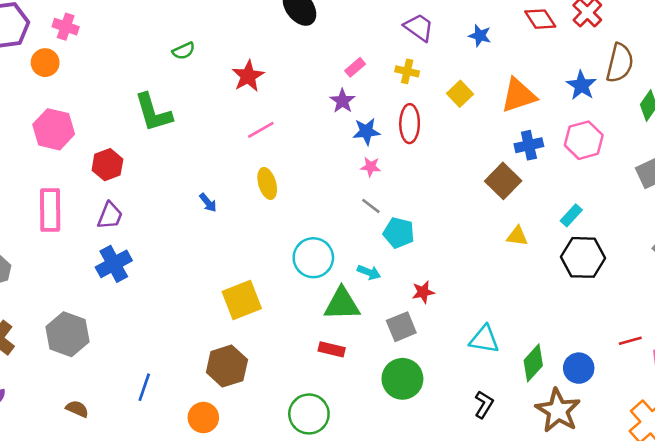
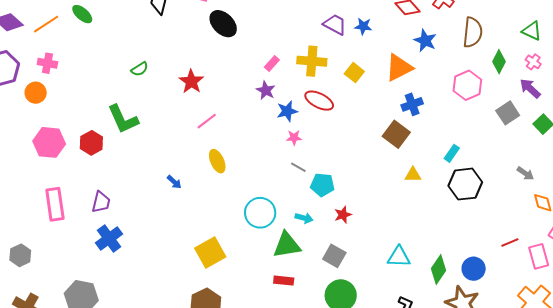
purple trapezoid: (419, 27) -> (335, 24), moved
yellow cross: (407, 71) -> (312, 61), size x1.6
blue star: (581, 85) -> (425, 41), moved
red ellipse: (410, 124) -> (319, 101), turned -56
pink hexagon: (584, 140) -> (467, 85), moved
red hexagon: (107, 165) -> (91, 143), moved
red star: (423, 292) -> (343, 215), moved
gray square: (401, 327) -> (334, 256), turned -30

